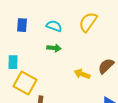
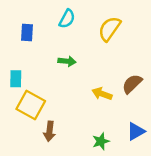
cyan semicircle: (54, 26) -> (67, 19), moved, turned 98

